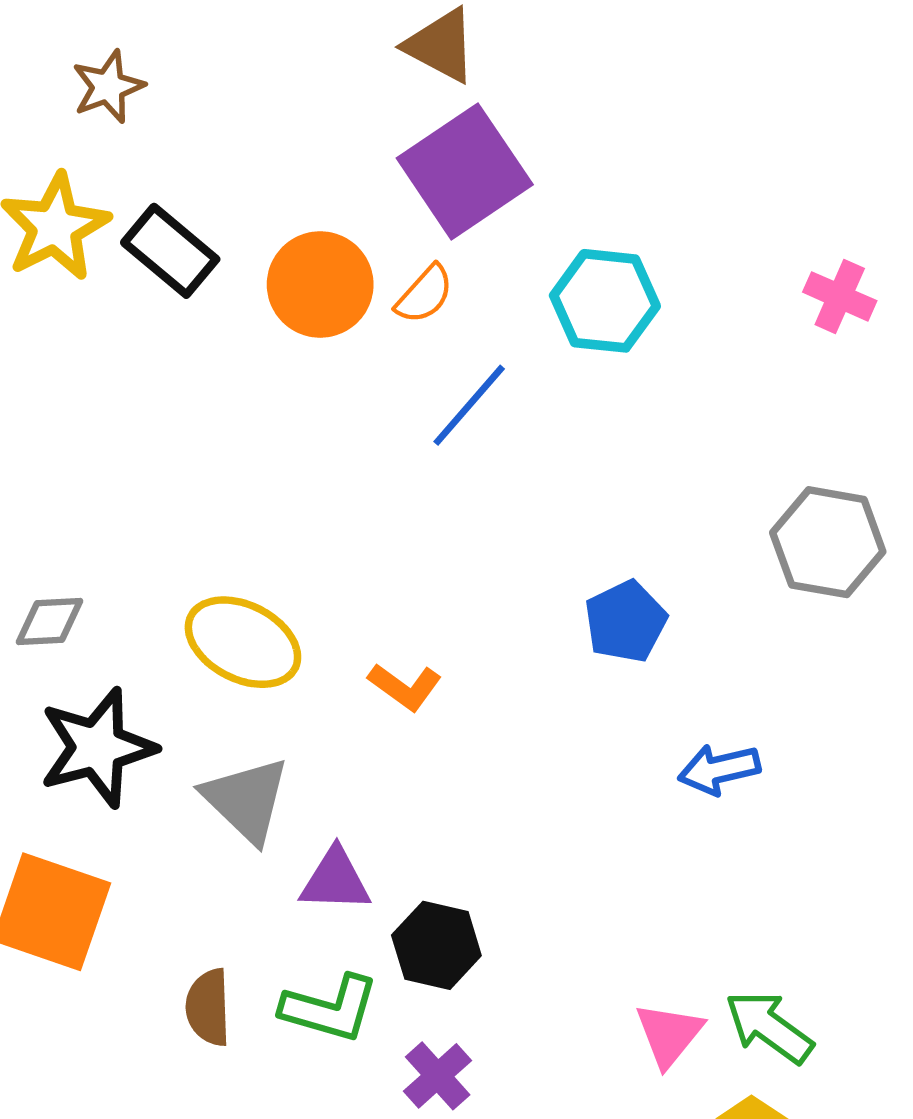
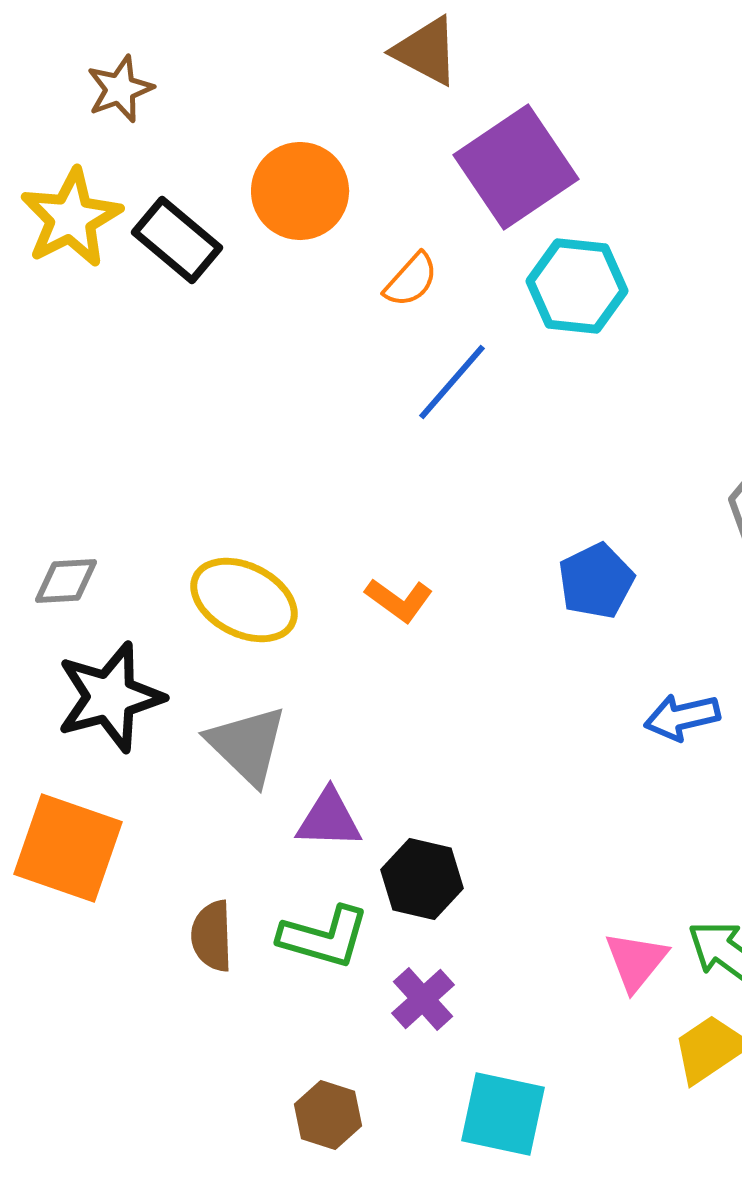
purple square: (465, 171) -> (516, 167), moved
orange circle: (320, 285) -> (300, 191), moved
orange L-shape: (405, 687) -> (399, 600), moved

